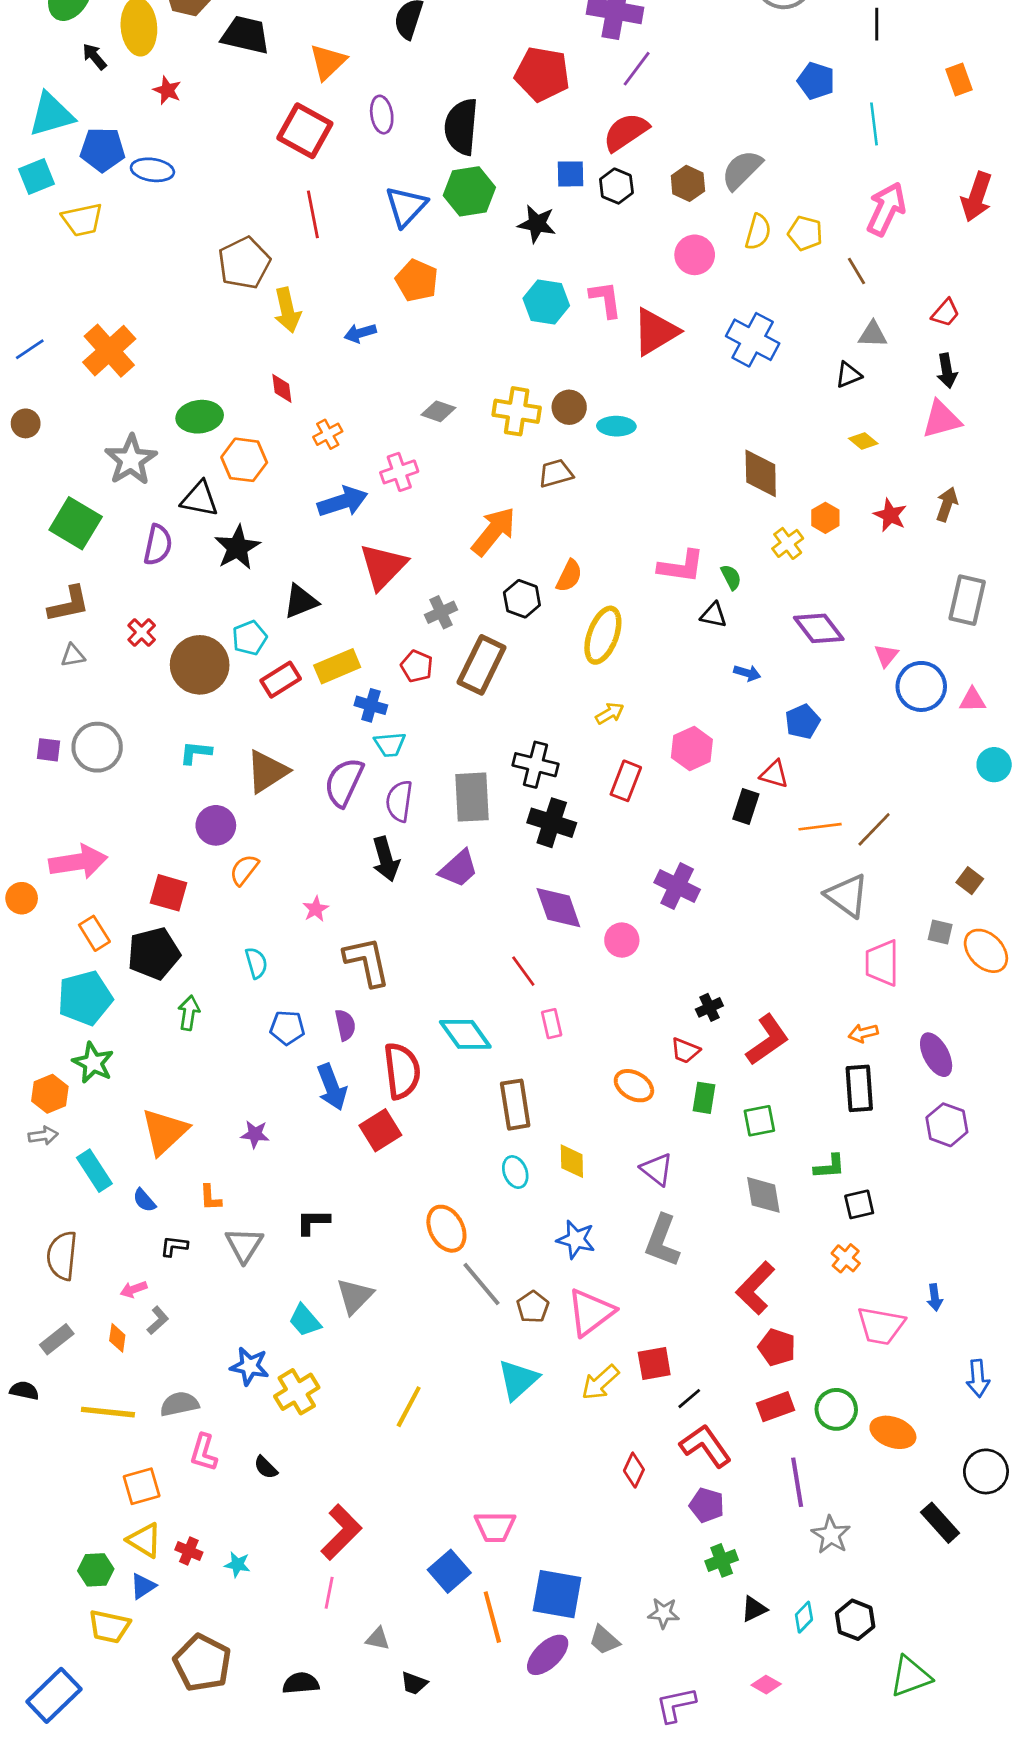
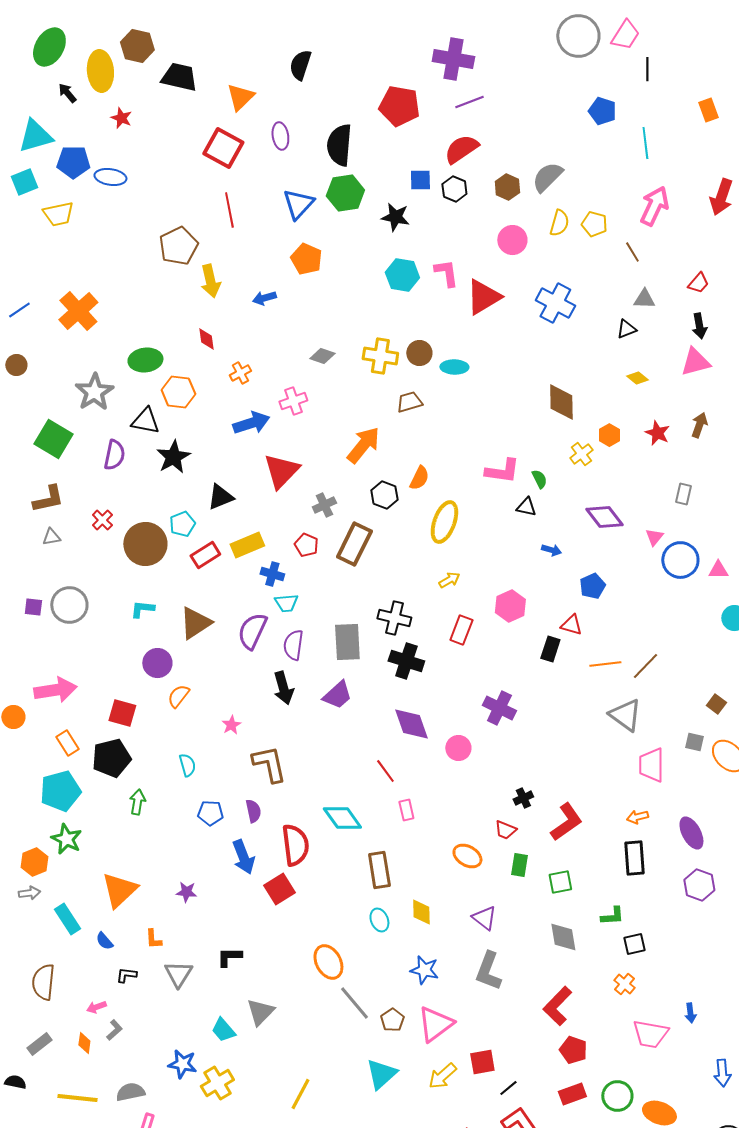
purple line: (637, 69) -> (469, 102), turned 32
gray rectangle: (967, 600) -> (683, 494), moved, size x0.6

